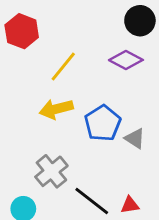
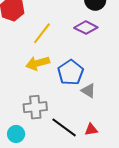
gray triangle: (135, 138) -> (88, 91), moved
gray cross: (51, 171) -> (35, 107), turned 35

